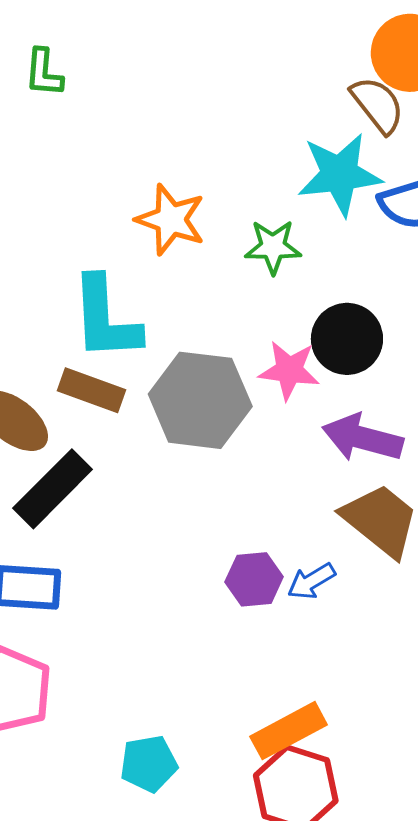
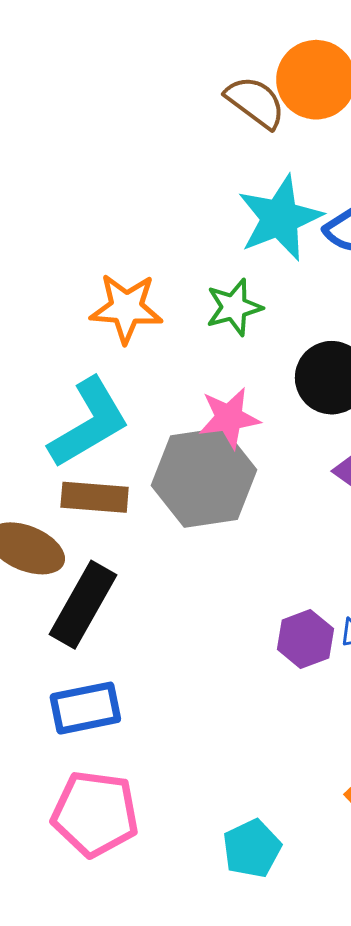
brown semicircle: (377, 105) -> (255, 102), moved
cyan L-shape: (105, 319) -> (89, 423), turned -102
pink star: (289, 370) -> (229, 418), moved

